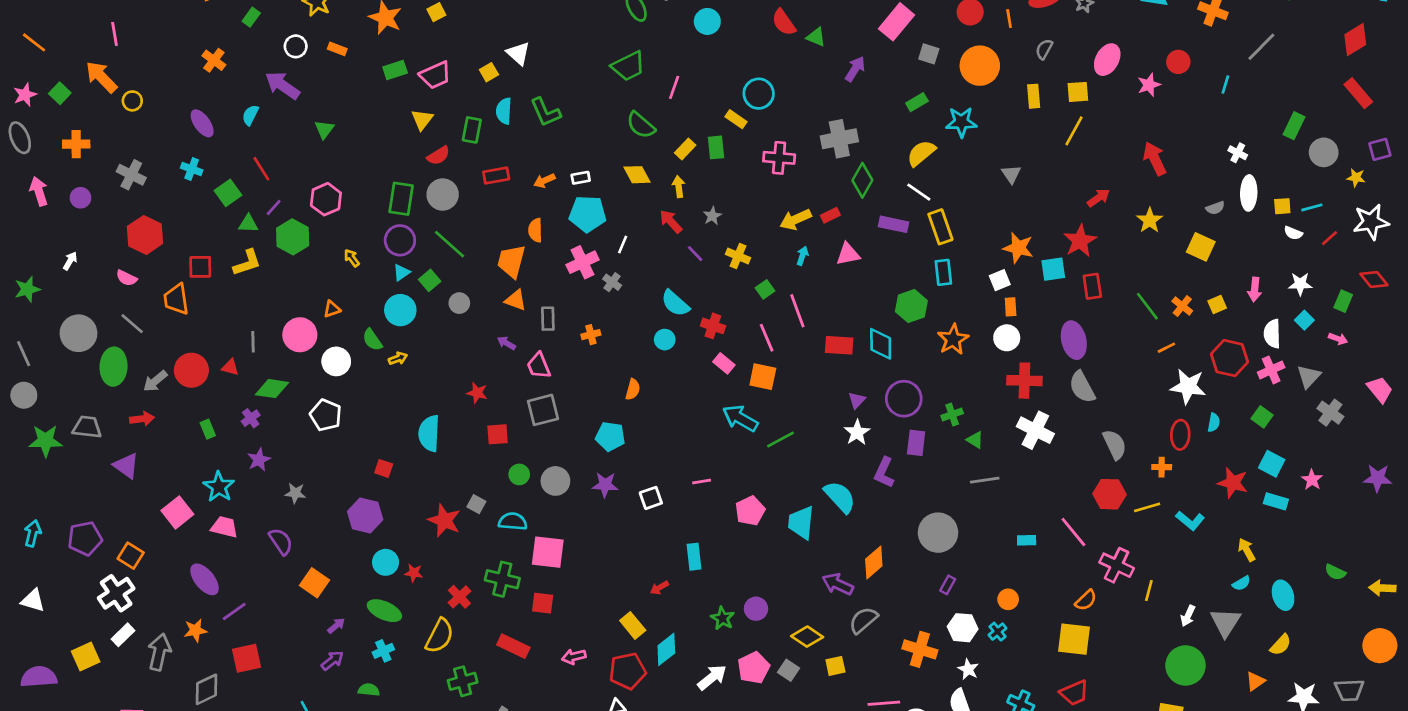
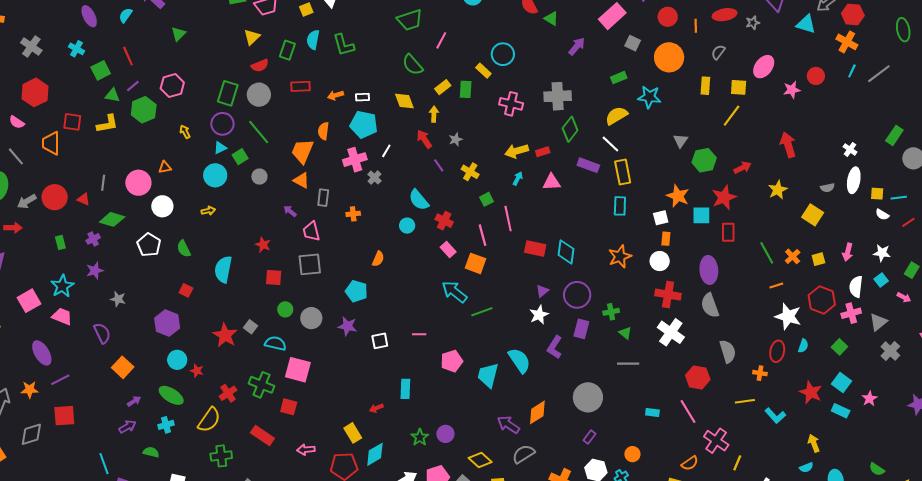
cyan line: (1225, 84) -> (852, 71), moved
green hexagon: (911, 306) -> (704, 160), moved
green semicircle: (372, 340) -> (184, 249), moved
red hexagon: (1109, 494) -> (698, 377), moved

